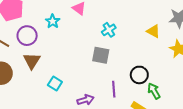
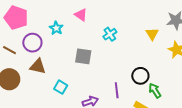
yellow triangle: (153, 31) -> (152, 34), turned 32
gray square: (101, 55) -> (83, 56), moved
brown triangle: (32, 61) -> (38, 66), turned -48

